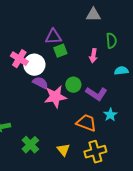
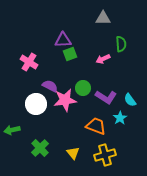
pink arrow: (93, 56) -> (103, 59), turned 56
white circle: (34, 65) -> (36, 104), moved
cyan semicircle: (121, 71) -> (130, 100), moved, turned -120

